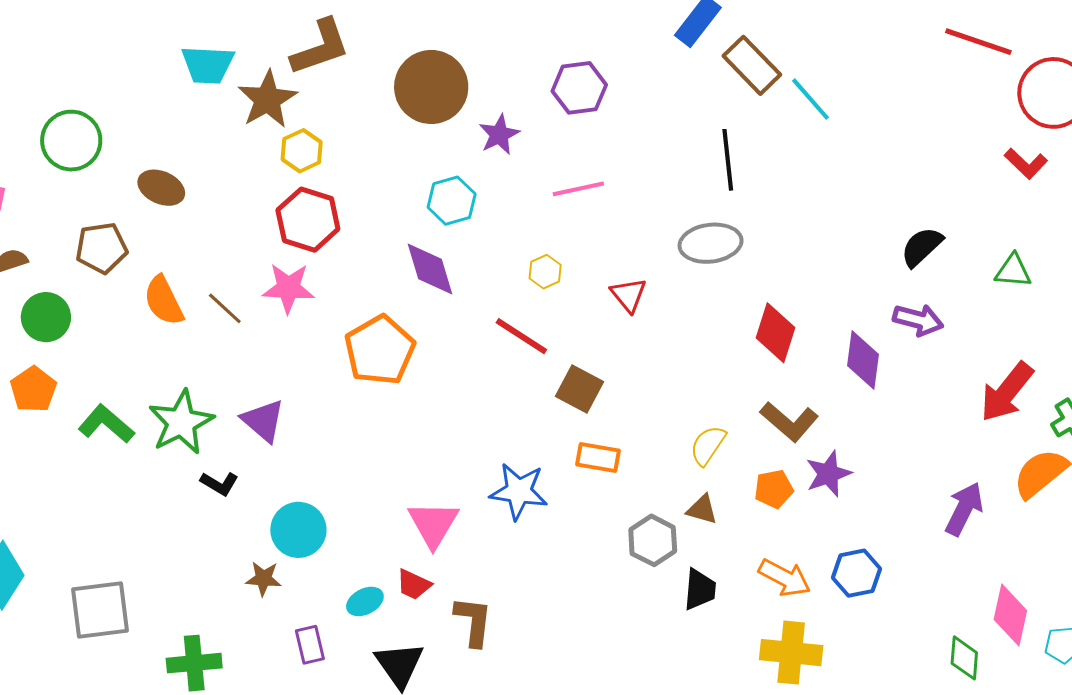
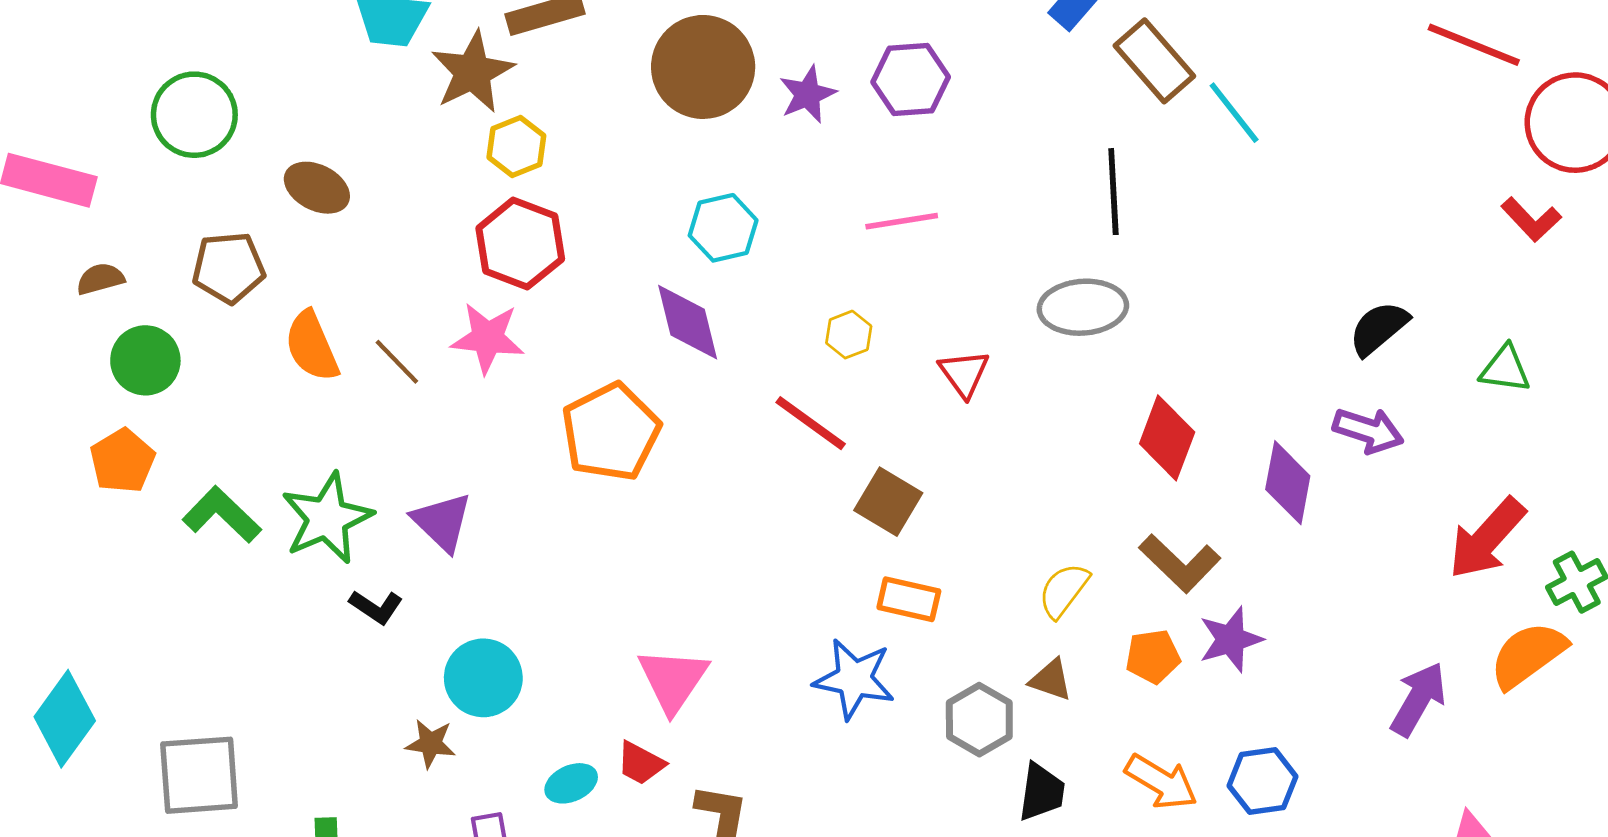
purple star: (499, 135) -> (808, 94), moved
blue star: (519, 491) -> (854, 679), moved

